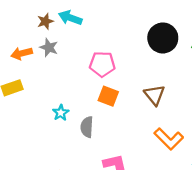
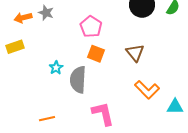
pink pentagon: (102, 64) -> (91, 27), turned 30
gray semicircle: (87, 127) -> (78, 80), size x1.5

